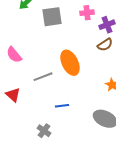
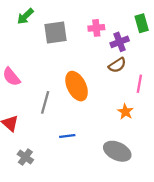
gray line: (43, 77) -> (45, 102), turned -54
gray cross: (44, 131) -> (25, 157), moved

